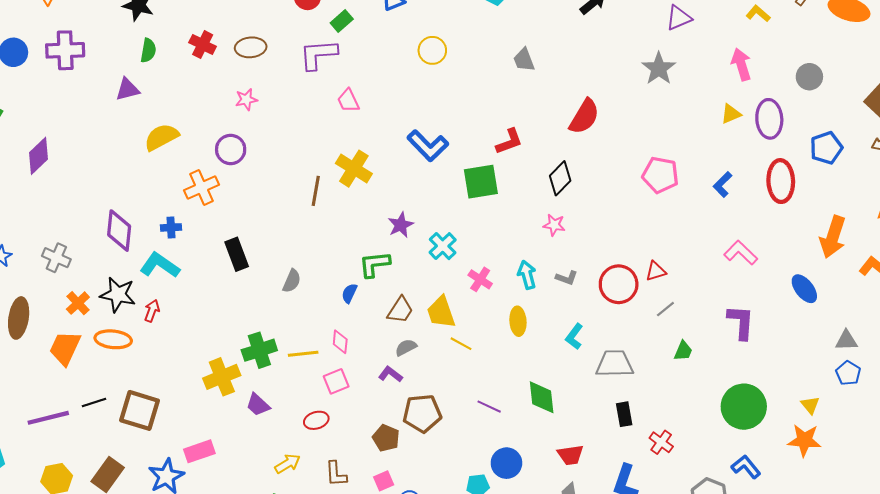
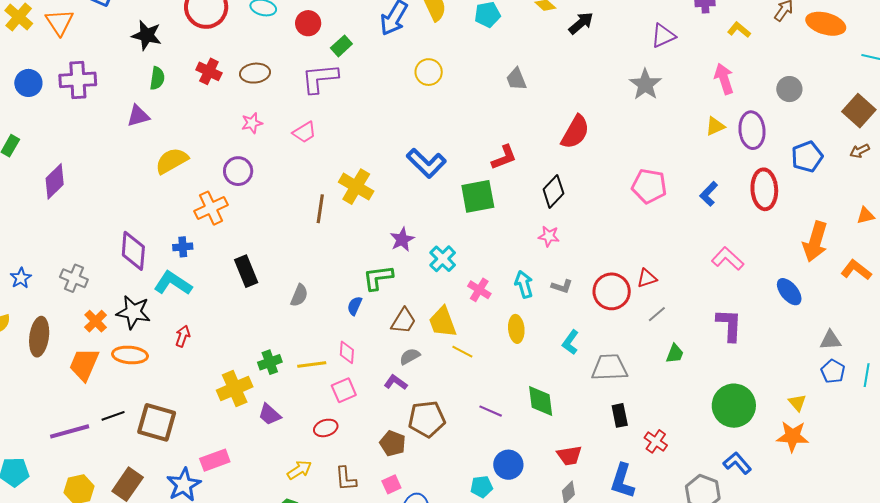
pink trapezoid: (348, 101) -> (304, 132), moved, turned -95
red arrow: (152, 311) -> (183, 336), moved
green cross: (259, 350) -> (270, 362), size x0.7

